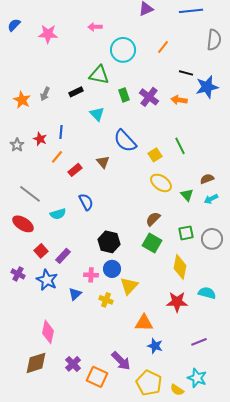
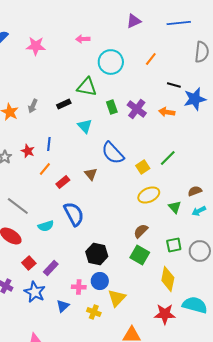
green line: (180, 146) -> (168, 158), turned 72
yellow ellipse: (161, 183) -> (149, 195), turned -60
blue semicircle: (86, 202) -> (74, 214), size x1.4
cyan semicircle: (207, 293) -> (195, 305), size x1.4

